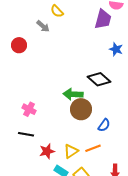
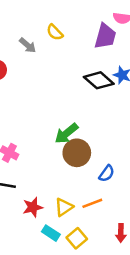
yellow semicircle: (57, 11) -> (55, 32), moved
black diamond: (99, 79) -> (99, 80), moved
green arrow: (73, 94) -> (66, 133), turned -42

